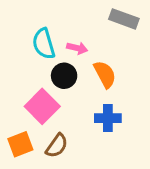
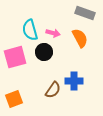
orange semicircle: (105, 74) -> (80, 38), moved
pink square: (42, 106) -> (15, 57), moved, turned 30
brown semicircle: (57, 146) -> (53, 90), moved

